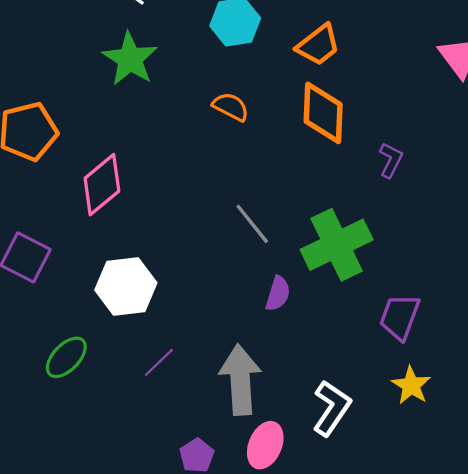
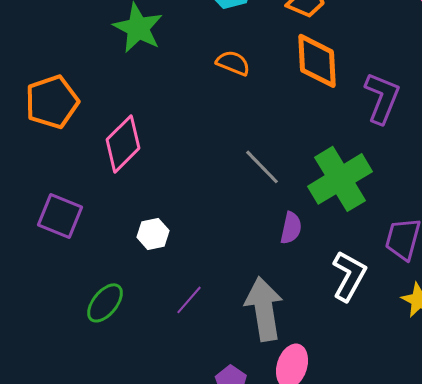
purple L-shape: (391, 160) -> (382, 98), size x1.6
white hexagon: (126, 286) -> (153, 234), size x0.6
white L-shape: (332, 408) -> (349, 276), moved

